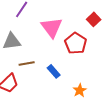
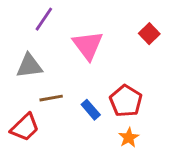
red pentagon: (76, 43) -> (126, 101), moved

